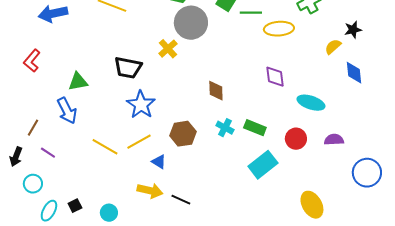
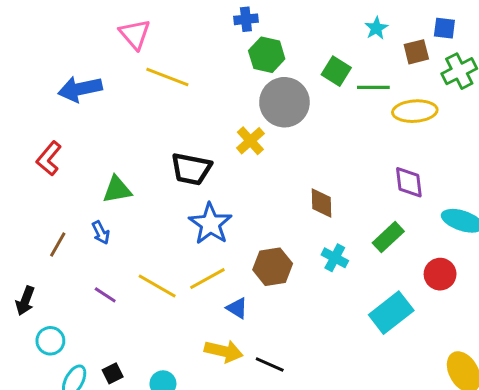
blue arrow: (67, 111) -> (101, 233), size x0.6
brown line: (33, 128) -> (58, 244), moved
green rectangle: (255, 128) -> (388, 237), moved, turned -65
purple line: (48, 153) -> (105, 295), moved

